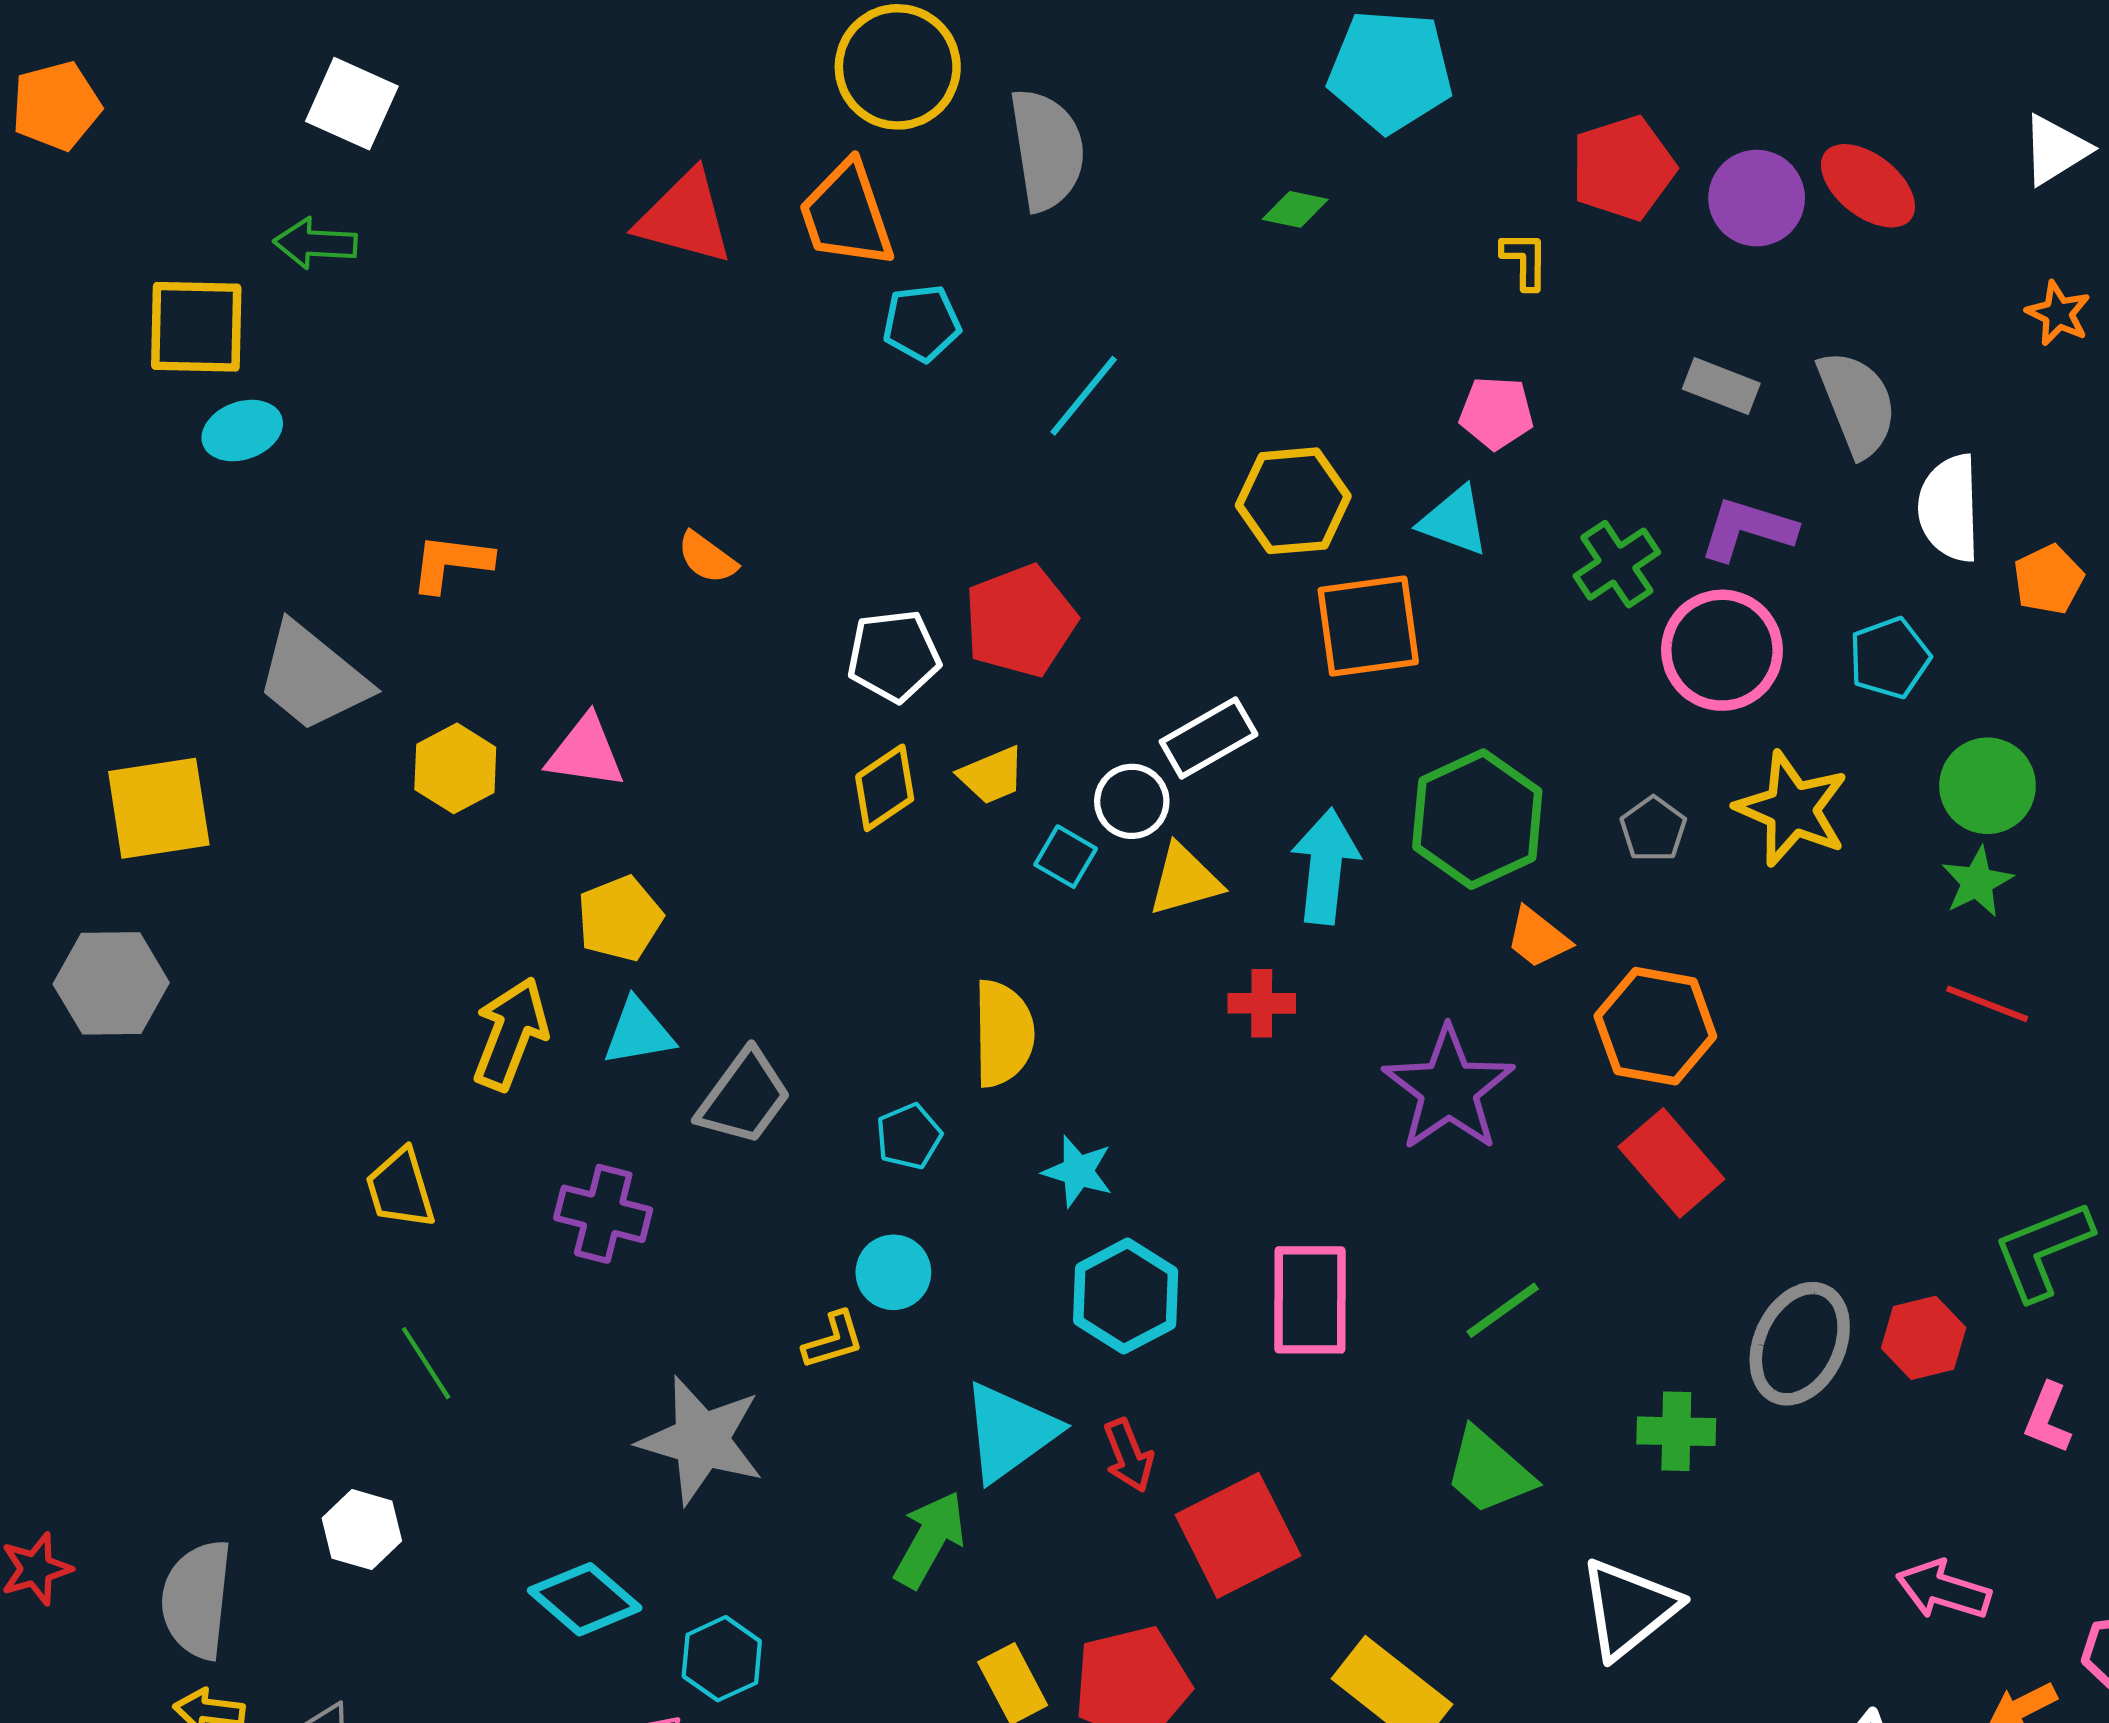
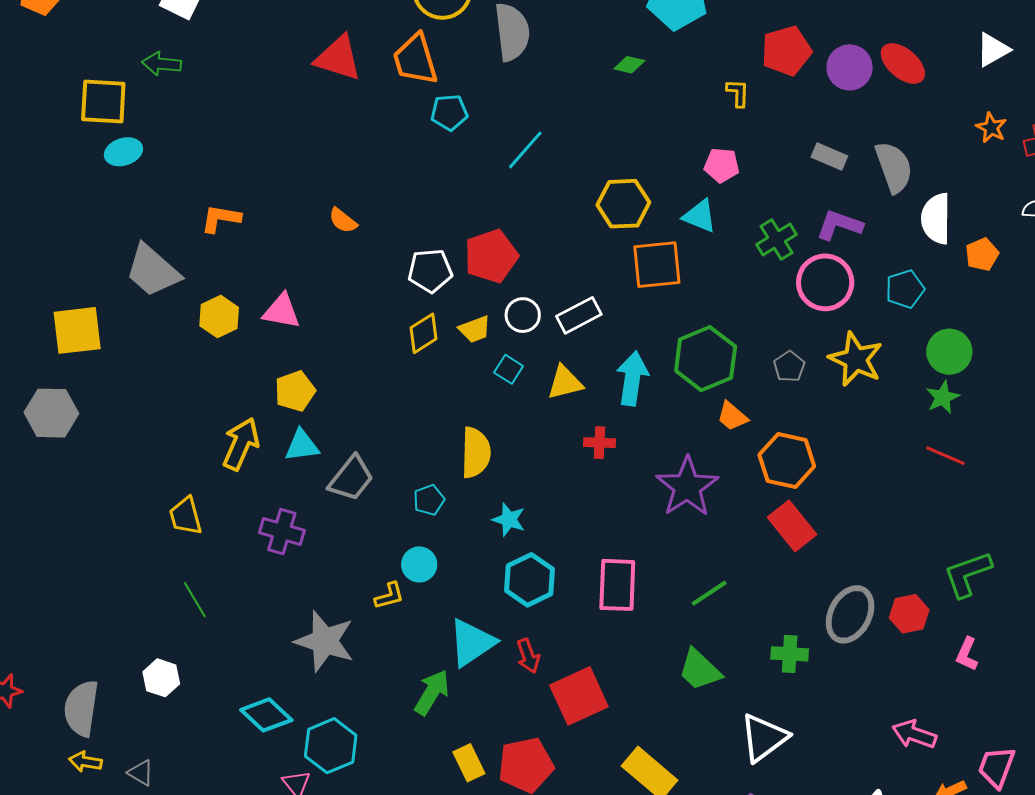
white circle: (1132, 801) -> (523, 315), moved
cyan hexagon: (722, 1659) -> (331, 746), size x1.4

